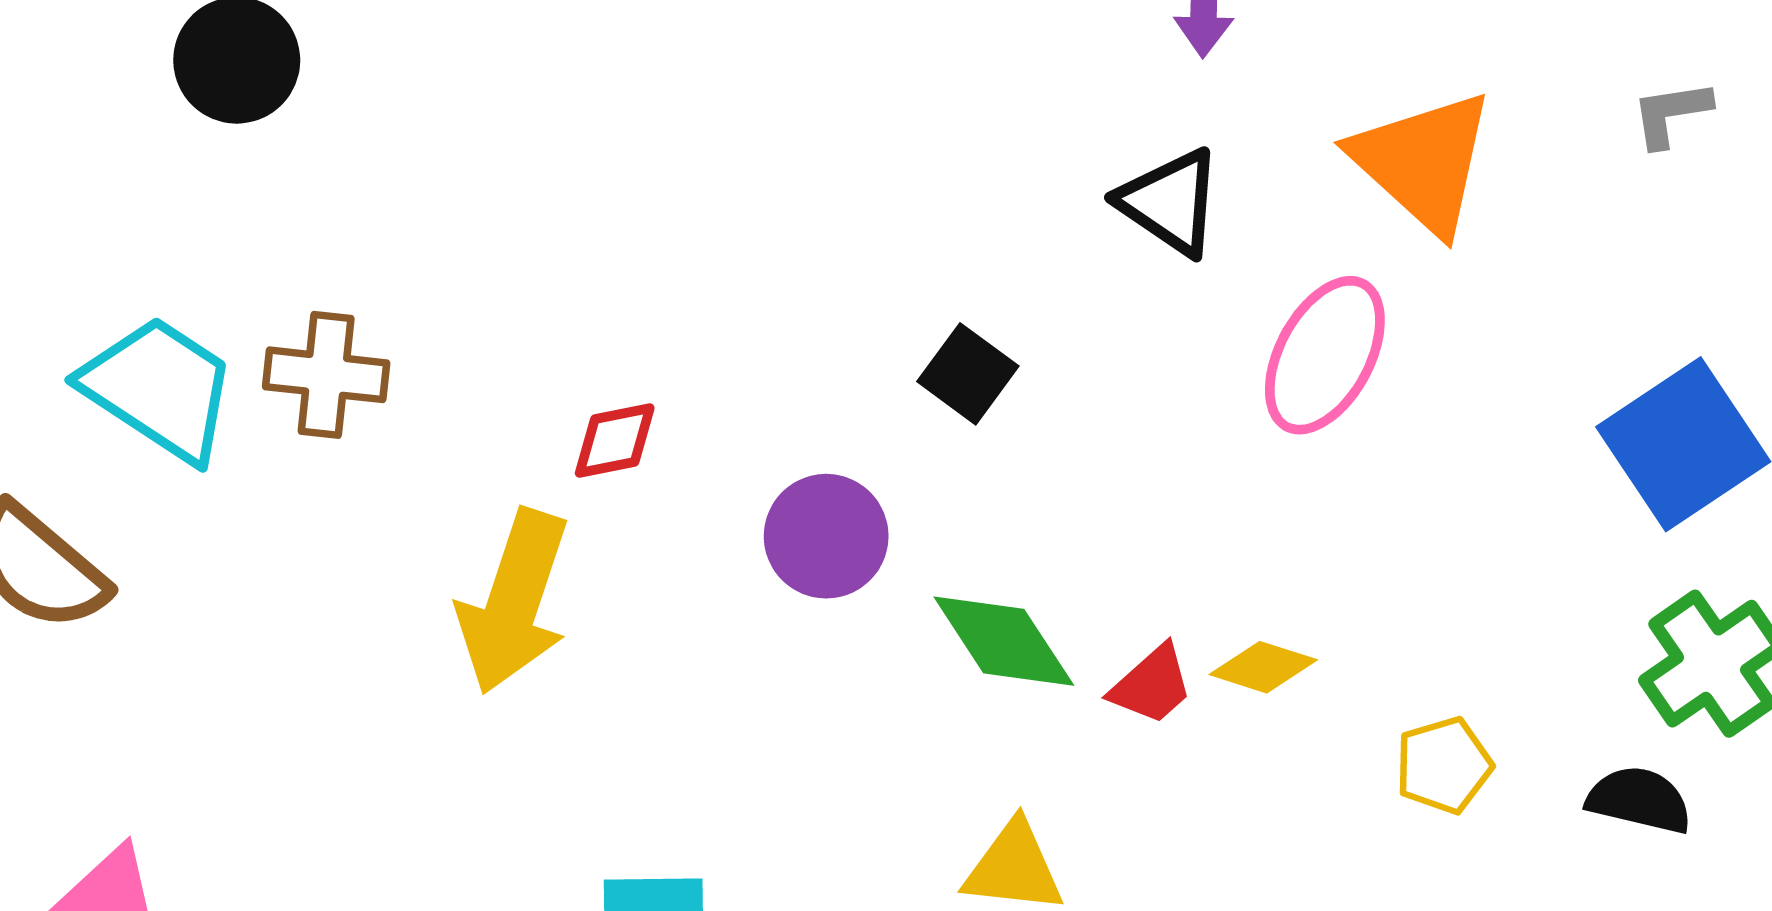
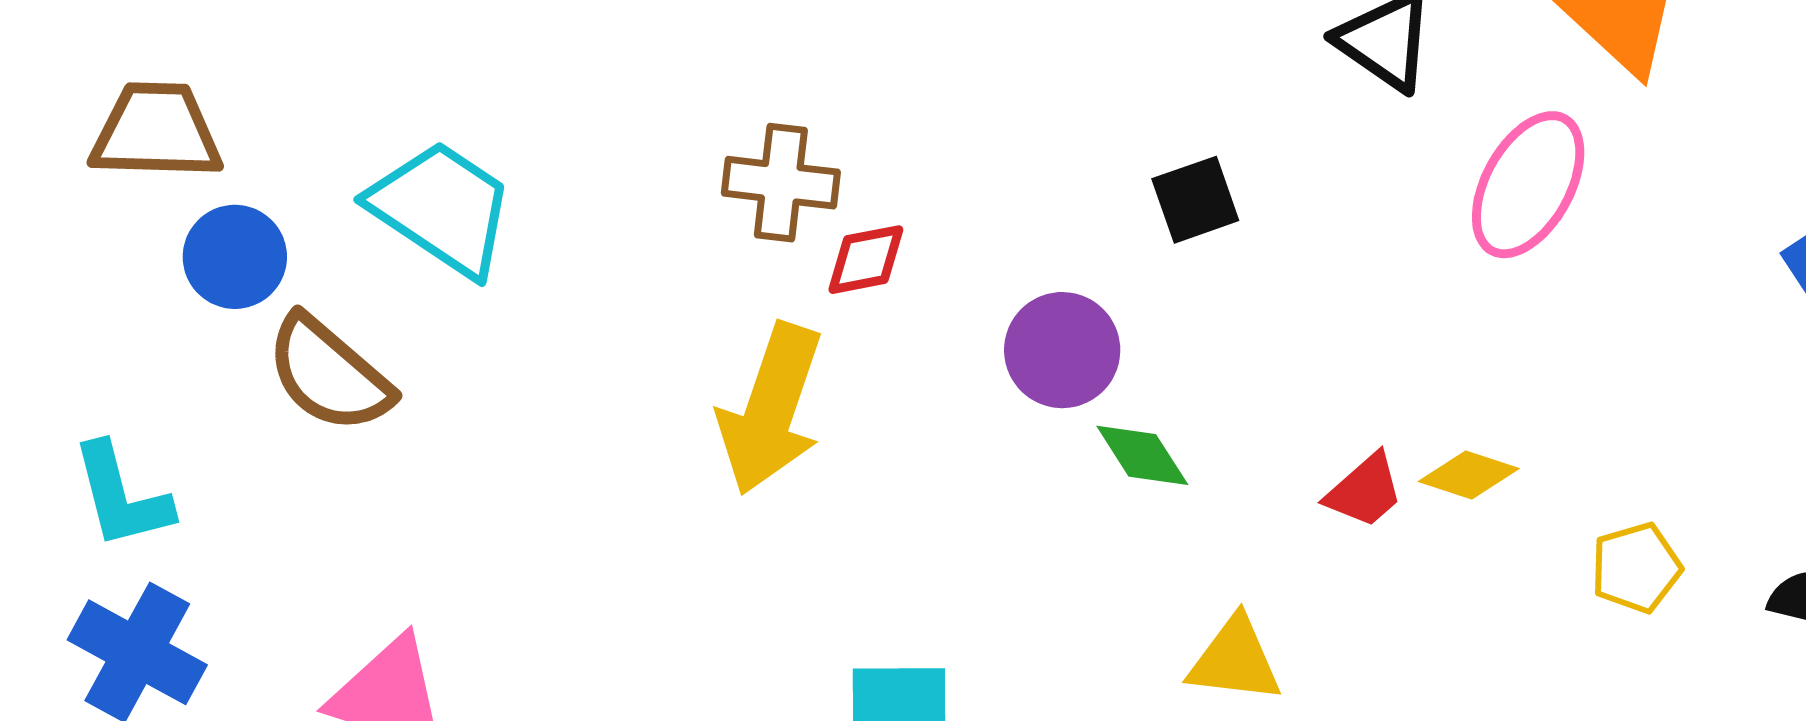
black square: (968, 374) -> (1195, 200), turned 34
brown cross: (326, 375) -> (781, 183), moved
green diamond: (1004, 641) -> (1142, 455), moved, size x0.7

